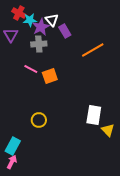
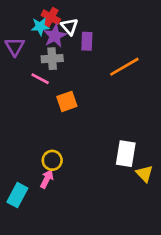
red cross: (19, 13) -> (51, 17), moved
purple rectangle: (65, 31) -> (87, 41), turned 32
pink line: (31, 69) -> (40, 79), moved
pink arrow: (12, 162) -> (47, 179), moved

